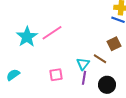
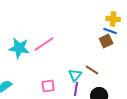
cyan star: (27, 37) -> (19, 48), turned -30
brown square: (114, 44) -> (106, 41), moved

